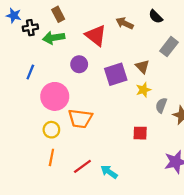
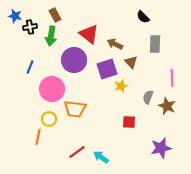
brown arrow: (125, 23) -> (115, 44), moved
green arrow: (54, 38) -> (51, 36), turned -72
gray rectangle: (169, 47) -> (155, 44), turned -36
purple circle: (79, 64) -> (74, 60), size x1.6
yellow star: (143, 90) -> (121, 86), moved
orange line: (51, 157) -> (38, 137), moved

